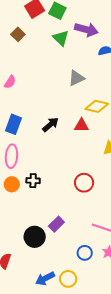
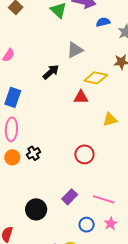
black arrow: (50, 125) -> (51, 72), moved
black cross: (33, 181) -> (33, 153), turned -32
purple rectangle: (56, 224) -> (70, 197), moved

